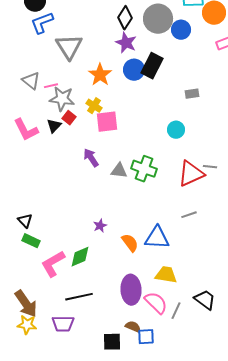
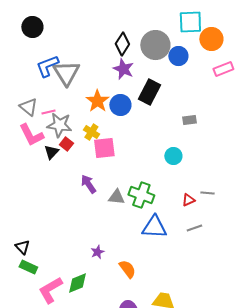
blue L-shape: (42, 23) -> (47, 66), moved
blue circle: (134, 70) -> (120, 105), moved
pink L-shape: (26, 130) -> (31, 135), moved
red triangle: (191, 174) -> (188, 200), size x0.5
gray line: (189, 215) -> (194, 228), moved
blue triangle: (157, 238) -> (154, 227), moved

